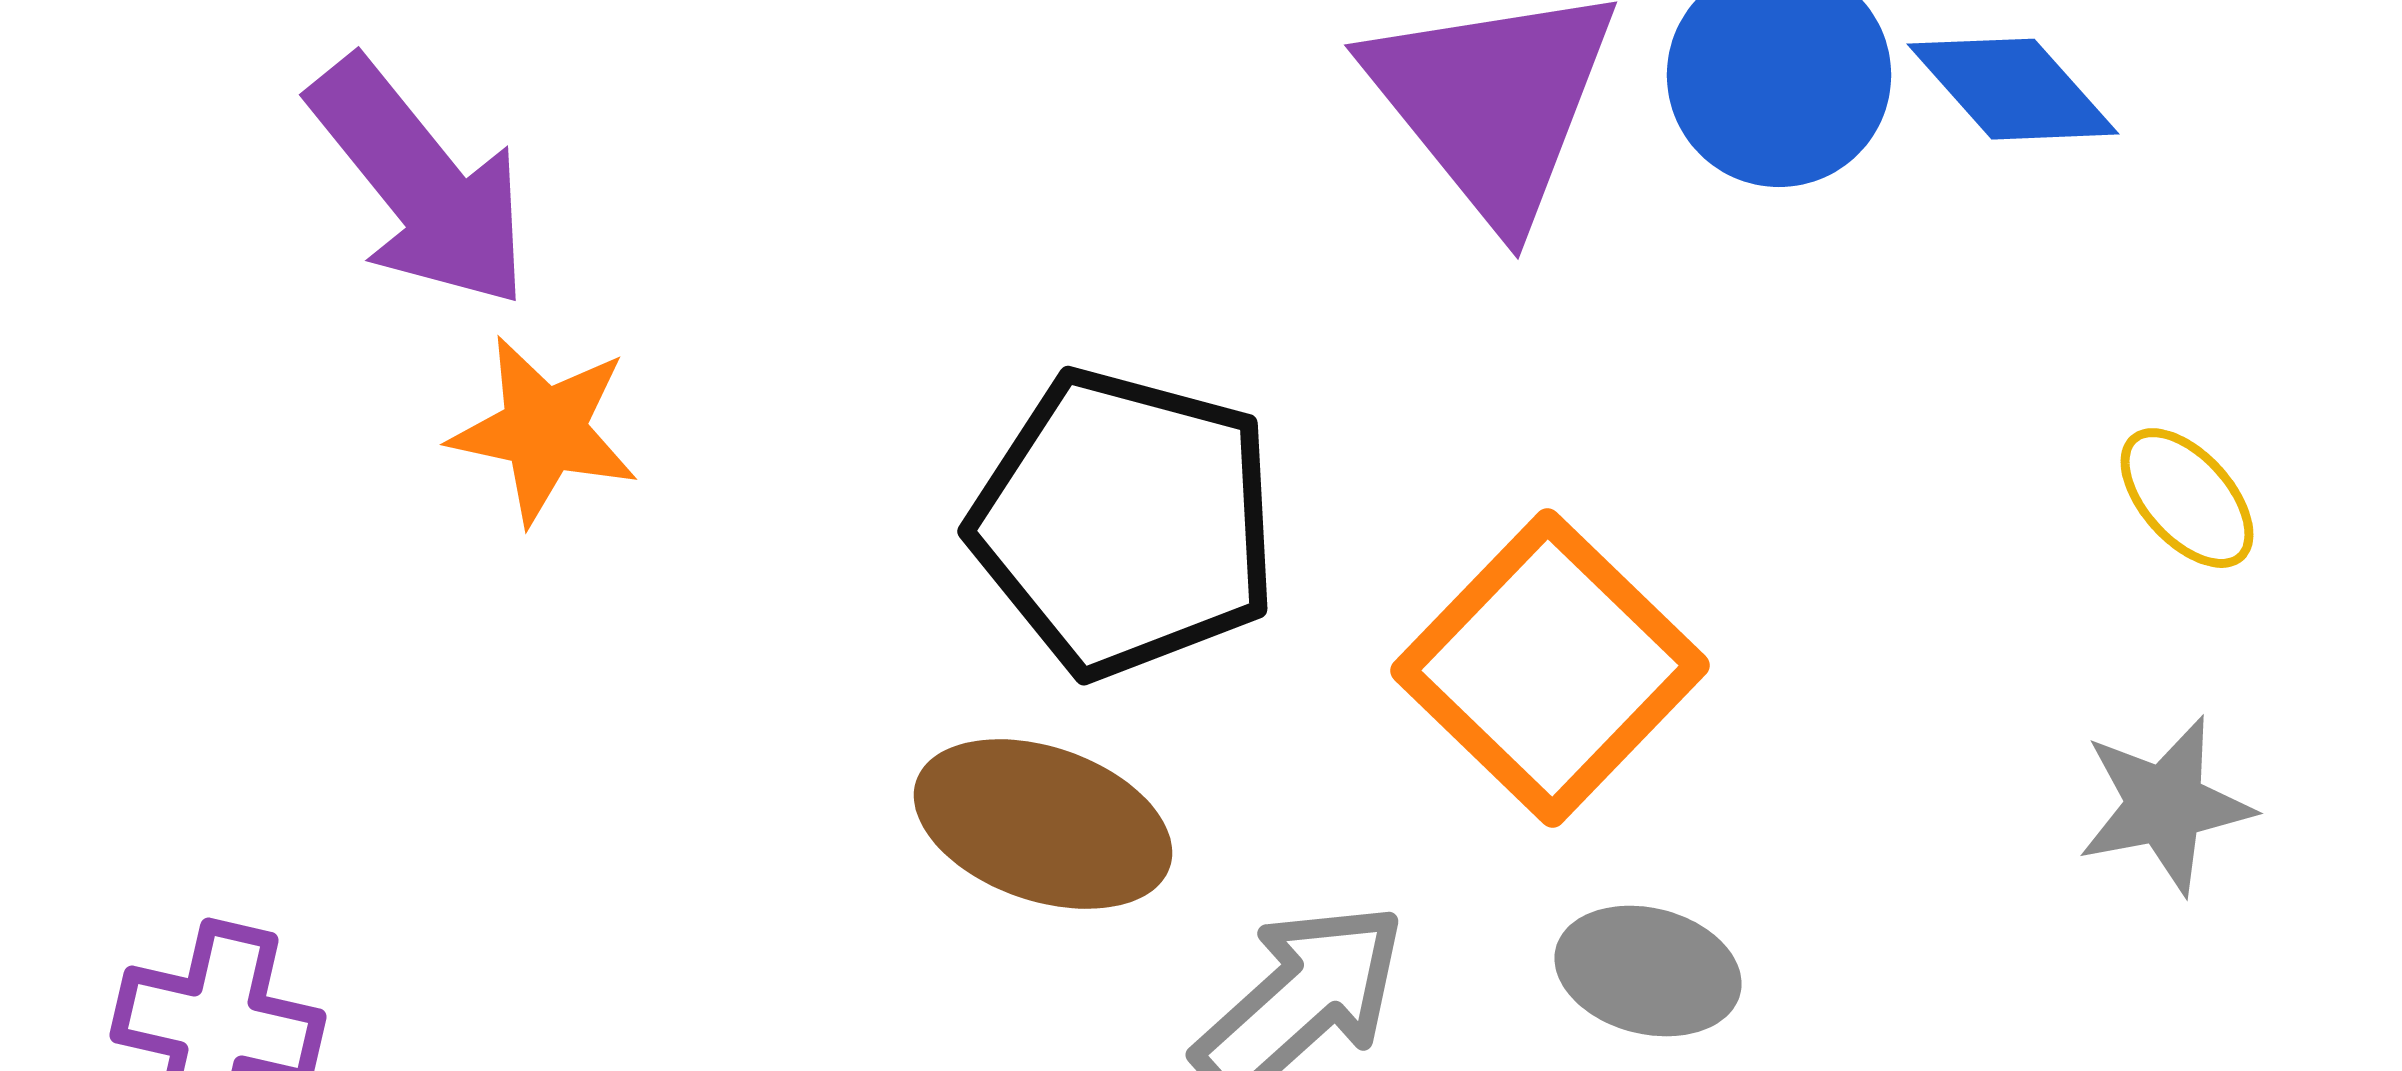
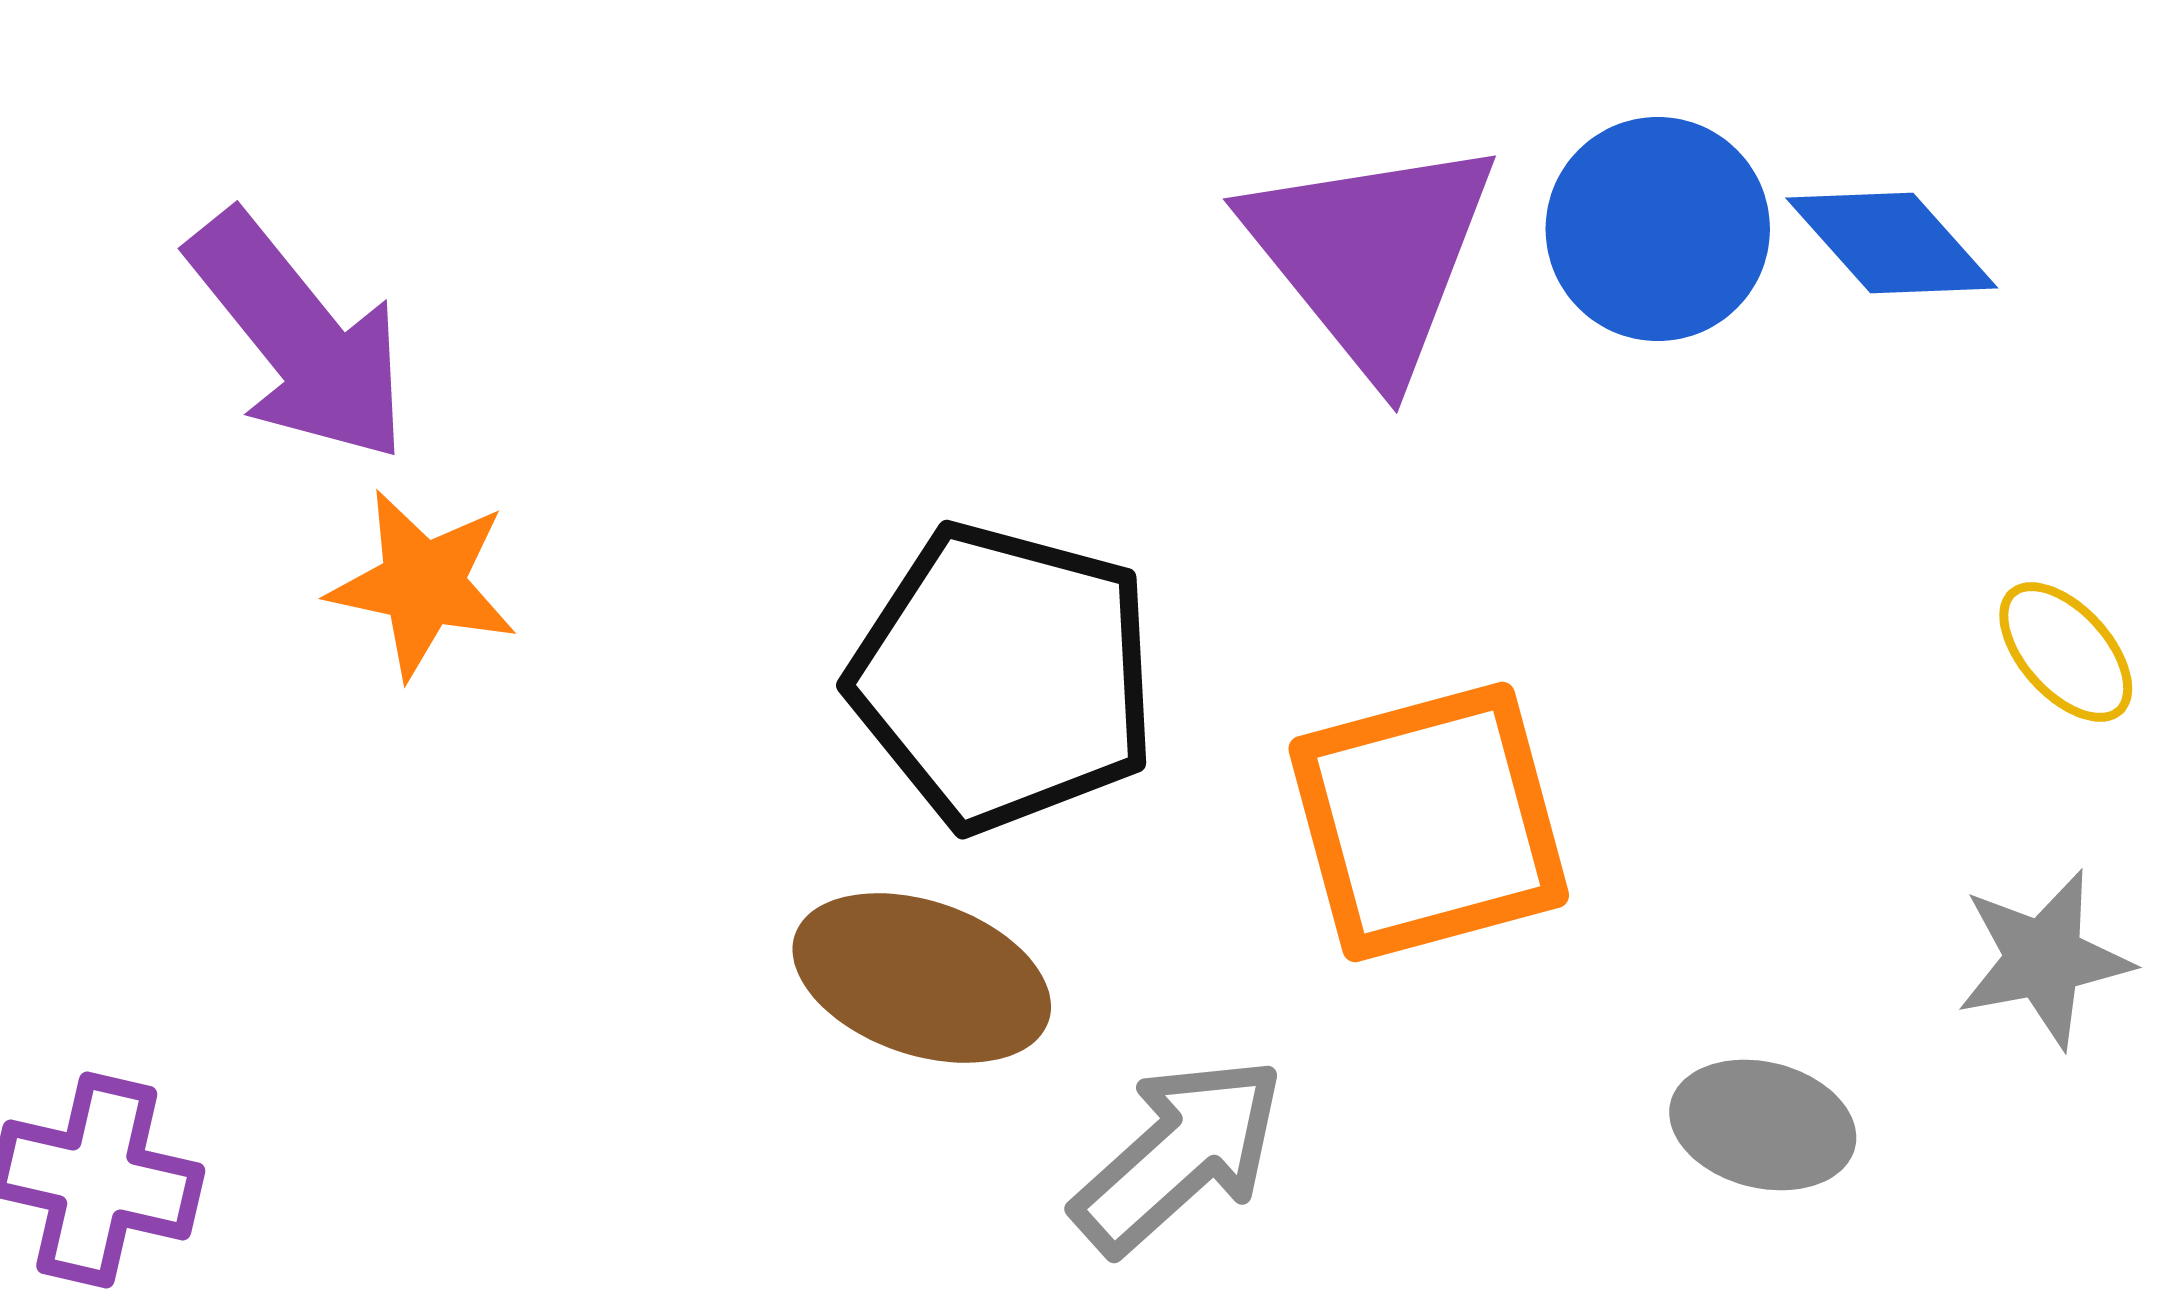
orange square: (1550, 668) -> (1429, 822), turned 31
gray ellipse: (1648, 971) -> (1763, 1125), moved

